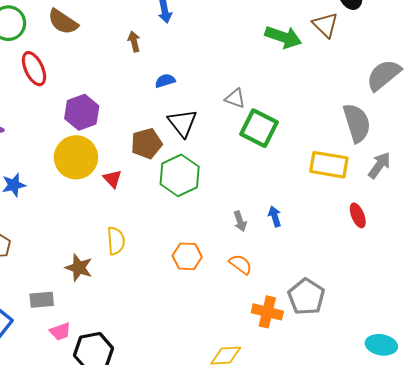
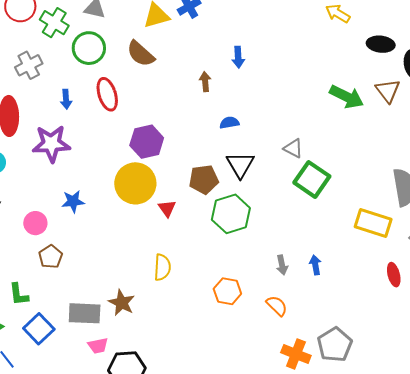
brown star: (79, 268) -> (122, 303), moved
gray rectangle: (42, 300) -> (85, 313), size x1.4

